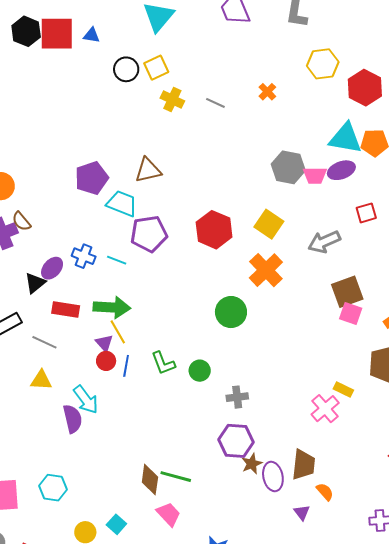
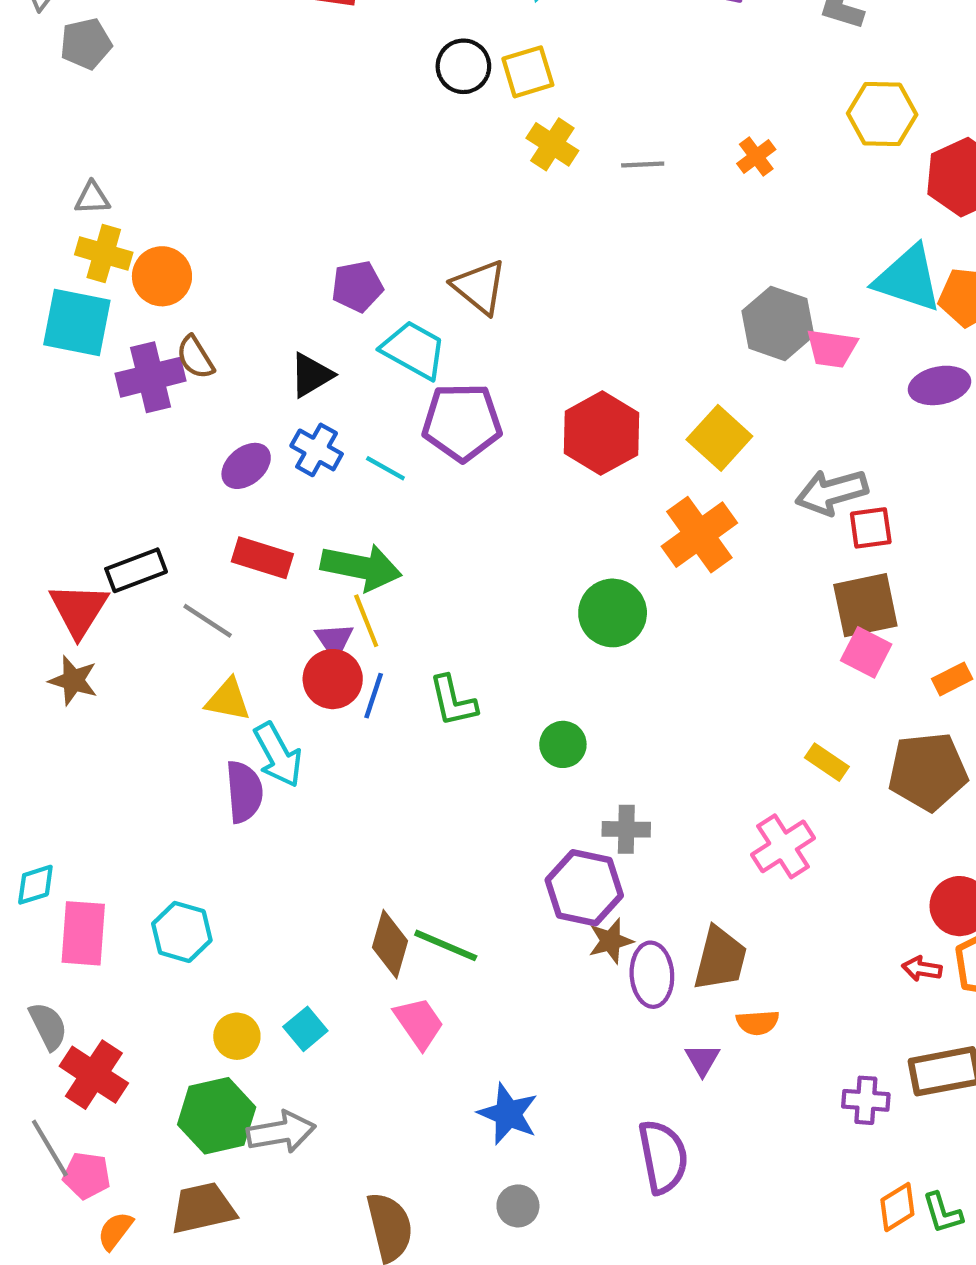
gray line: (215, 103) -> (643, 165), turned -36
brown triangle: (148, 170) -> (479, 287), turned 44
purple ellipse: (341, 170) -> (939, 385), moved
purple pentagon: (92, 178) -> (357, 286), size x0.7
red square: (366, 213) -> (871, 528), moved
black triangle: (35, 283) -> (311, 375), moved
red circle: (106, 361) -> (333, 679), size x1.4
green circle: (200, 371) -> (563, 744), moved
yellow triangle: (41, 380) -> (228, 700), moved
yellow rectangle: (343, 390) -> (827, 762), moved
gray cross: (237, 397) -> (626, 829), moved
orange semicircle: (325, 492) -> (758, 1023), turned 120

